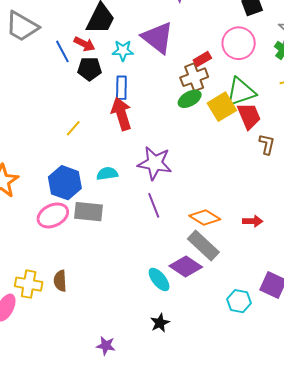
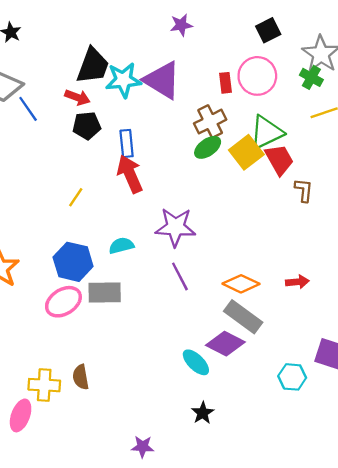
blue line: (62, 51) -> (28, 109), moved
cyan star: (123, 51) -> (123, 80), moved, size x1.4
red rectangle: (202, 59) -> (226, 83), moved, turned -60

